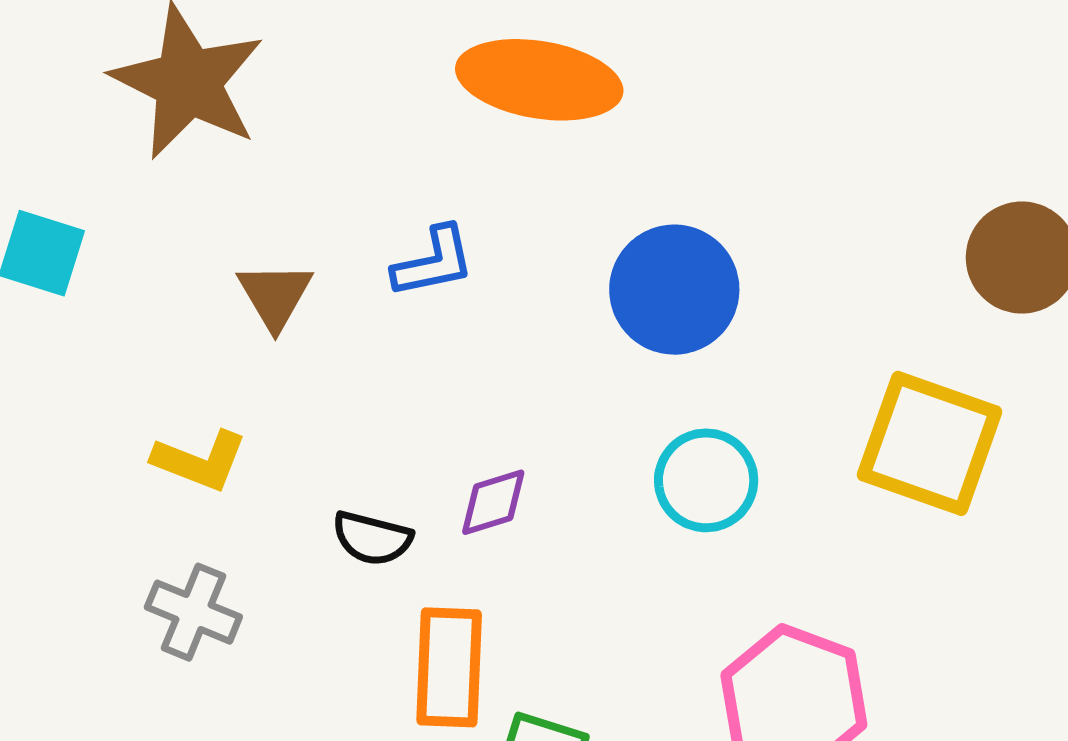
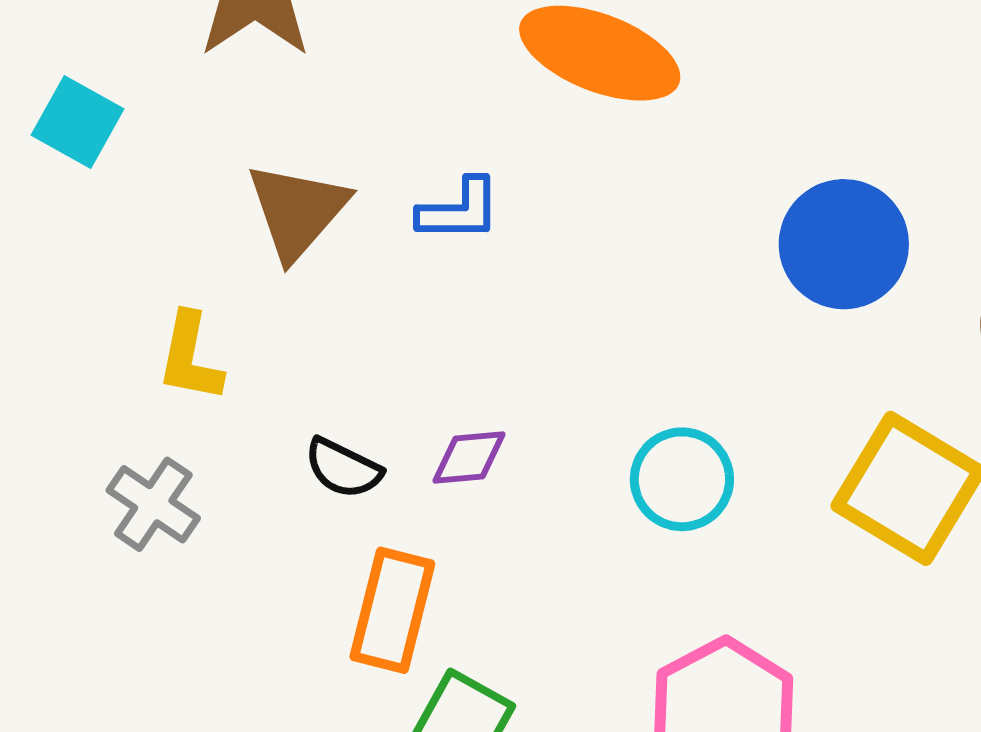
blue circle: (674, 290) -> (844, 244), moved
brown triangle: (275, 296) -> (297, 211), size x1.4
yellow L-shape: (200, 461) -> (190, 357), turned 68

